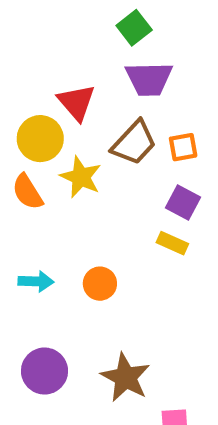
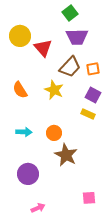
yellow circle: (40, 139) -> (20, 36), moved
yellow star: (81, 177) -> (54, 90), moved
brown star: (126, 377) -> (66, 155), moved

